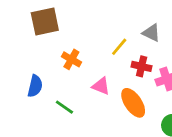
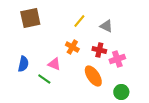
yellow line: (119, 47) -> (79, 21), moved
orange cross: (71, 59) -> (72, 47), moved
pink triangle: (101, 86) -> (54, 64), moved

